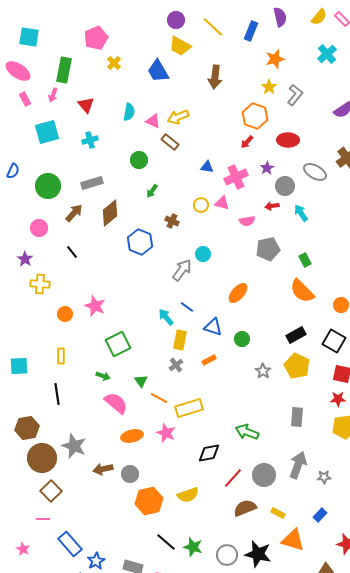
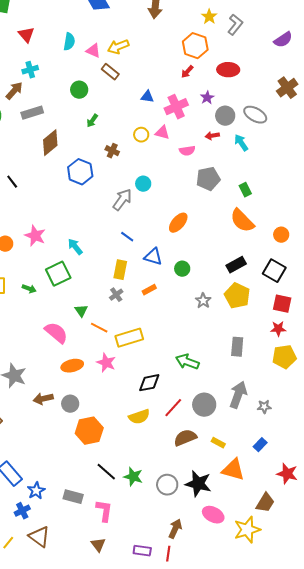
gray ellipse: (315, 172) -> (255, 115), moved
brown arrow: (74, 213) -> (14, 91), moved
cyan arrow: (166, 317) -> (75, 247), moved
green arrow: (103, 376) -> (29, 289), moved
yellow semicircle: (188, 495) -> (139, 417), moved

